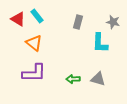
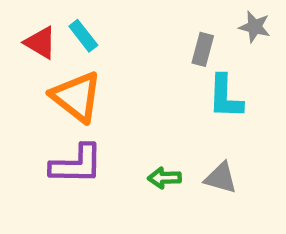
gray rectangle: (78, 22) -> (203, 49), moved
gray star: (113, 22) -> (255, 27), moved
orange triangle: (34, 43) -> (77, 97), size x1.4

